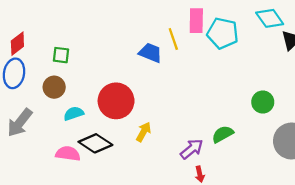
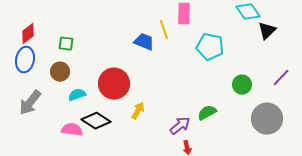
cyan pentagon: (223, 33) -> (210, 47), moved

